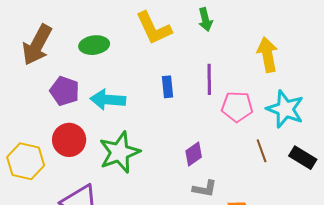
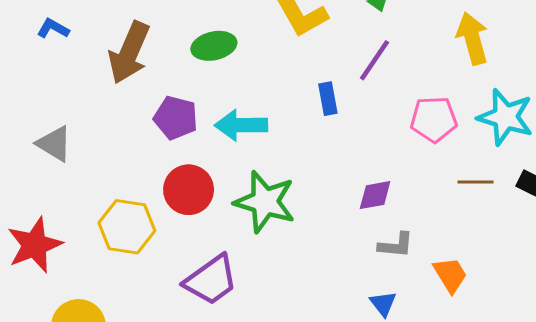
purple line: (209, 79) -> (374, 60), moved, turned 40
brown line: (262, 151) -> (475, 182), turned -65
green star: (120, 152) -> (265, 202), turned -30
purple diamond: (194, 154) -> (375, 195), turned 30

